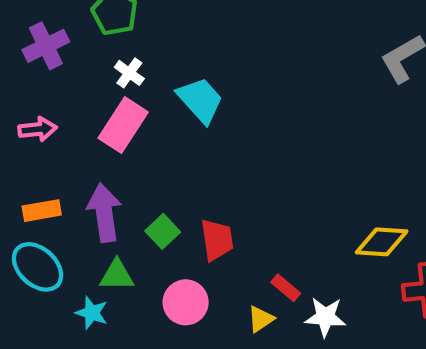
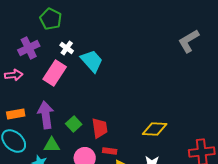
purple cross: (46, 46) -> (29, 48), moved
white cross: (129, 73) -> (67, 48), moved
yellow diamond: (382, 242) -> (155, 129), moved
red rectangle: (286, 288) -> (110, 151), moved, turned -32

